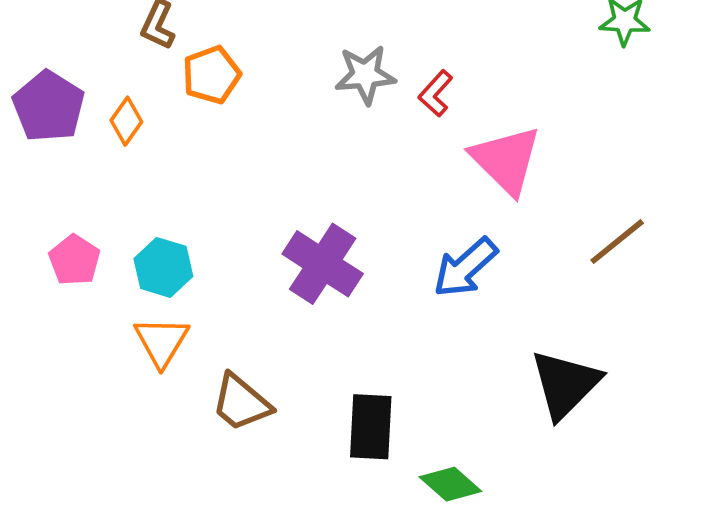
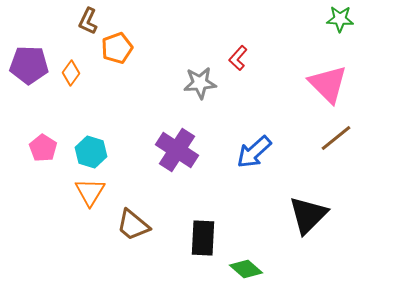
gray star: (365, 75) -> (200, 83), moved
purple pentagon: (49, 106) -> (29, 65), turned -30
pink triangle: (506, 160) -> (328, 84), moved

